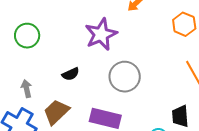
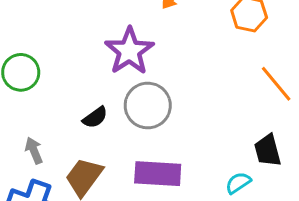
gray circle: (125, 77) -> (148, 106), moved

